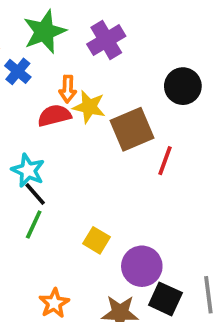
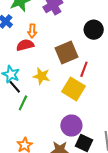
yellow star: (89, 107) -> (41, 76), moved
green line: (34, 225) -> (23, 103), moved
yellow square: (97, 240) -> (74, 89), moved, size x1.6

